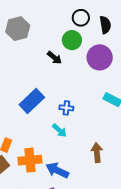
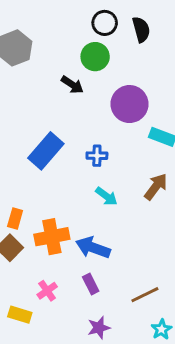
purple circle: (100, 57) -> (129, 104), moved
cyan arrow: (60, 130) -> (106, 196), moved
brown arrow: (97, 153) -> (156, 187), moved, turned 48

